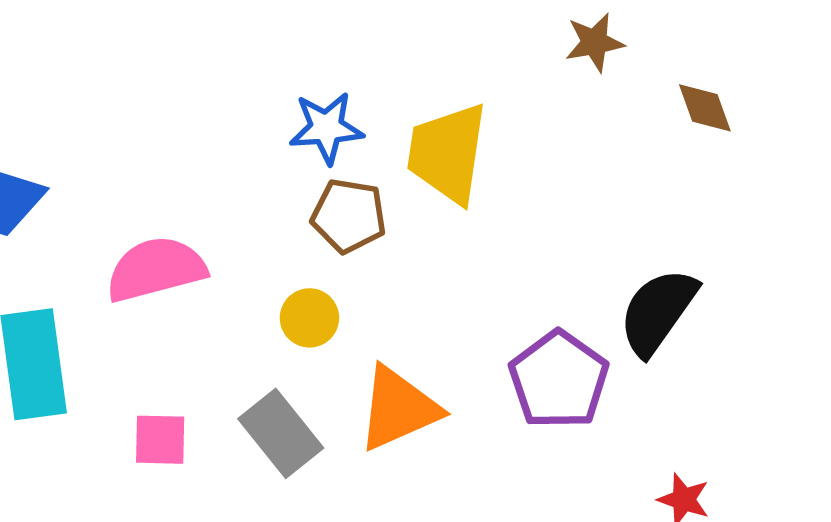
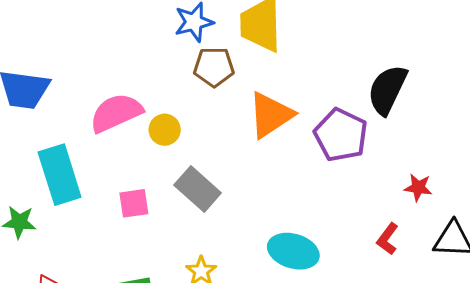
yellow circle: (309, 318) -> (165, 130), moved
orange triangle: (398, 409) -> (271, 115), moved

